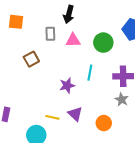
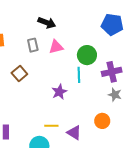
black arrow: (69, 14) -> (47, 23), turned -72
green circle: (103, 43) -> (87, 55), moved
purple triangle: (75, 114) -> (74, 133), moved

